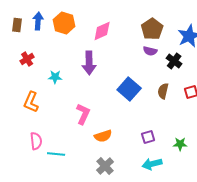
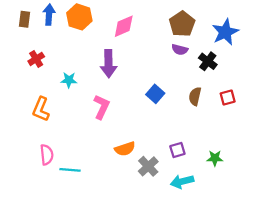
blue square: (129, 89) -> (155, 94), size x0.7
pink L-shape: (83, 114) -> (102, 107), moved
gray cross: (105, 166) -> (148, 166), moved

